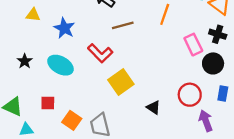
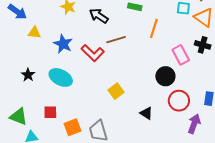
red L-shape: (100, 53) -> (93, 53), moved
black circle: (213, 63) -> (165, 76), moved
yellow square: (121, 82) -> (116, 91), size x0.7
orange square: (72, 120) -> (73, 127), turned 36
purple arrow: (206, 121) -> (194, 124), turned 42

